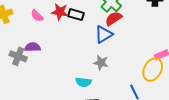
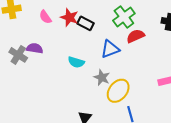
red semicircle: (113, 19) -> (136, 36), moved
yellow ellipse: (153, 70) -> (118, 91), moved
cyan semicircle: (83, 82) -> (76, 62), moved

